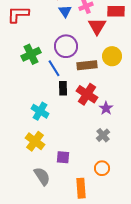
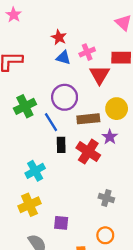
blue triangle: (65, 11) -> (63, 58), turned -40
purple star: (106, 108) -> (110, 137), moved
cyan cross: (40, 111) -> (35, 171), turned 30
gray cross: (103, 135) -> (106, 198), turned -32
yellow cross: (35, 141) -> (29, 205), turned 30

